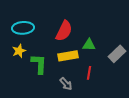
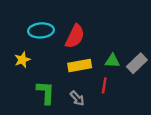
cyan ellipse: (23, 28) -> (41, 30), moved
green triangle: (89, 45) -> (112, 61), moved
green L-shape: (39, 64) -> (46, 92), moved

